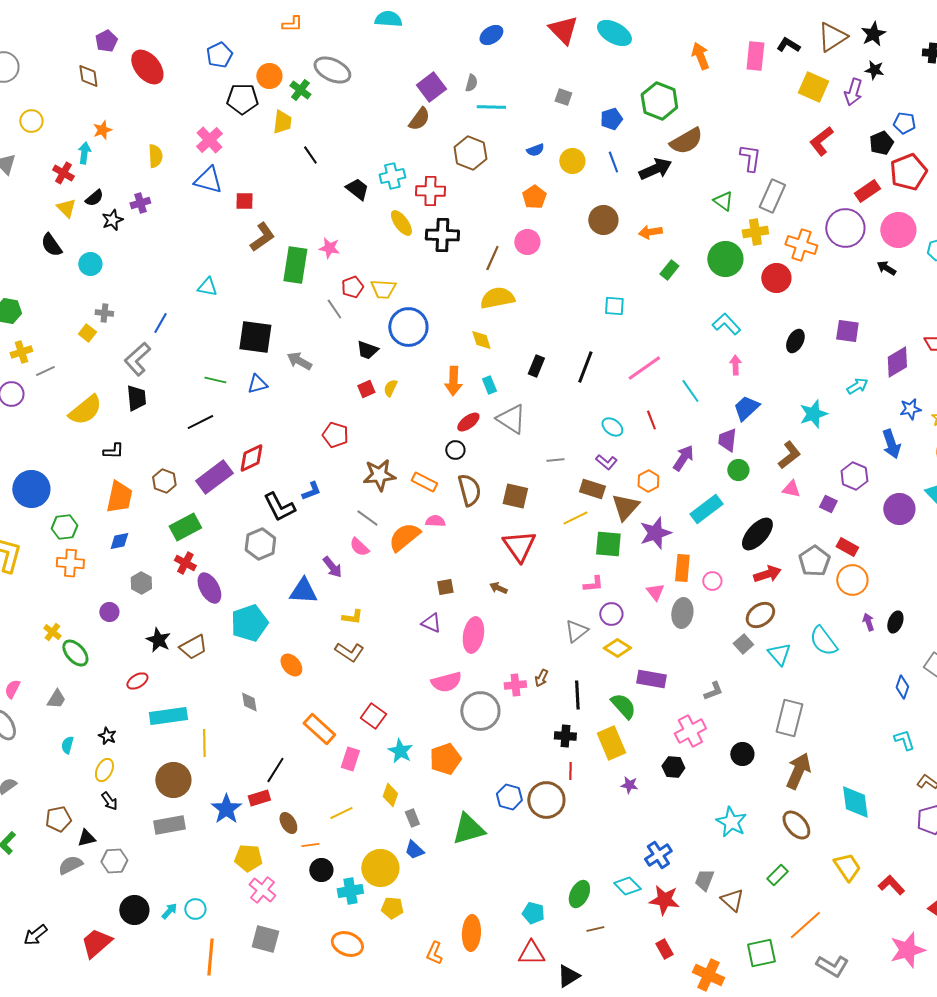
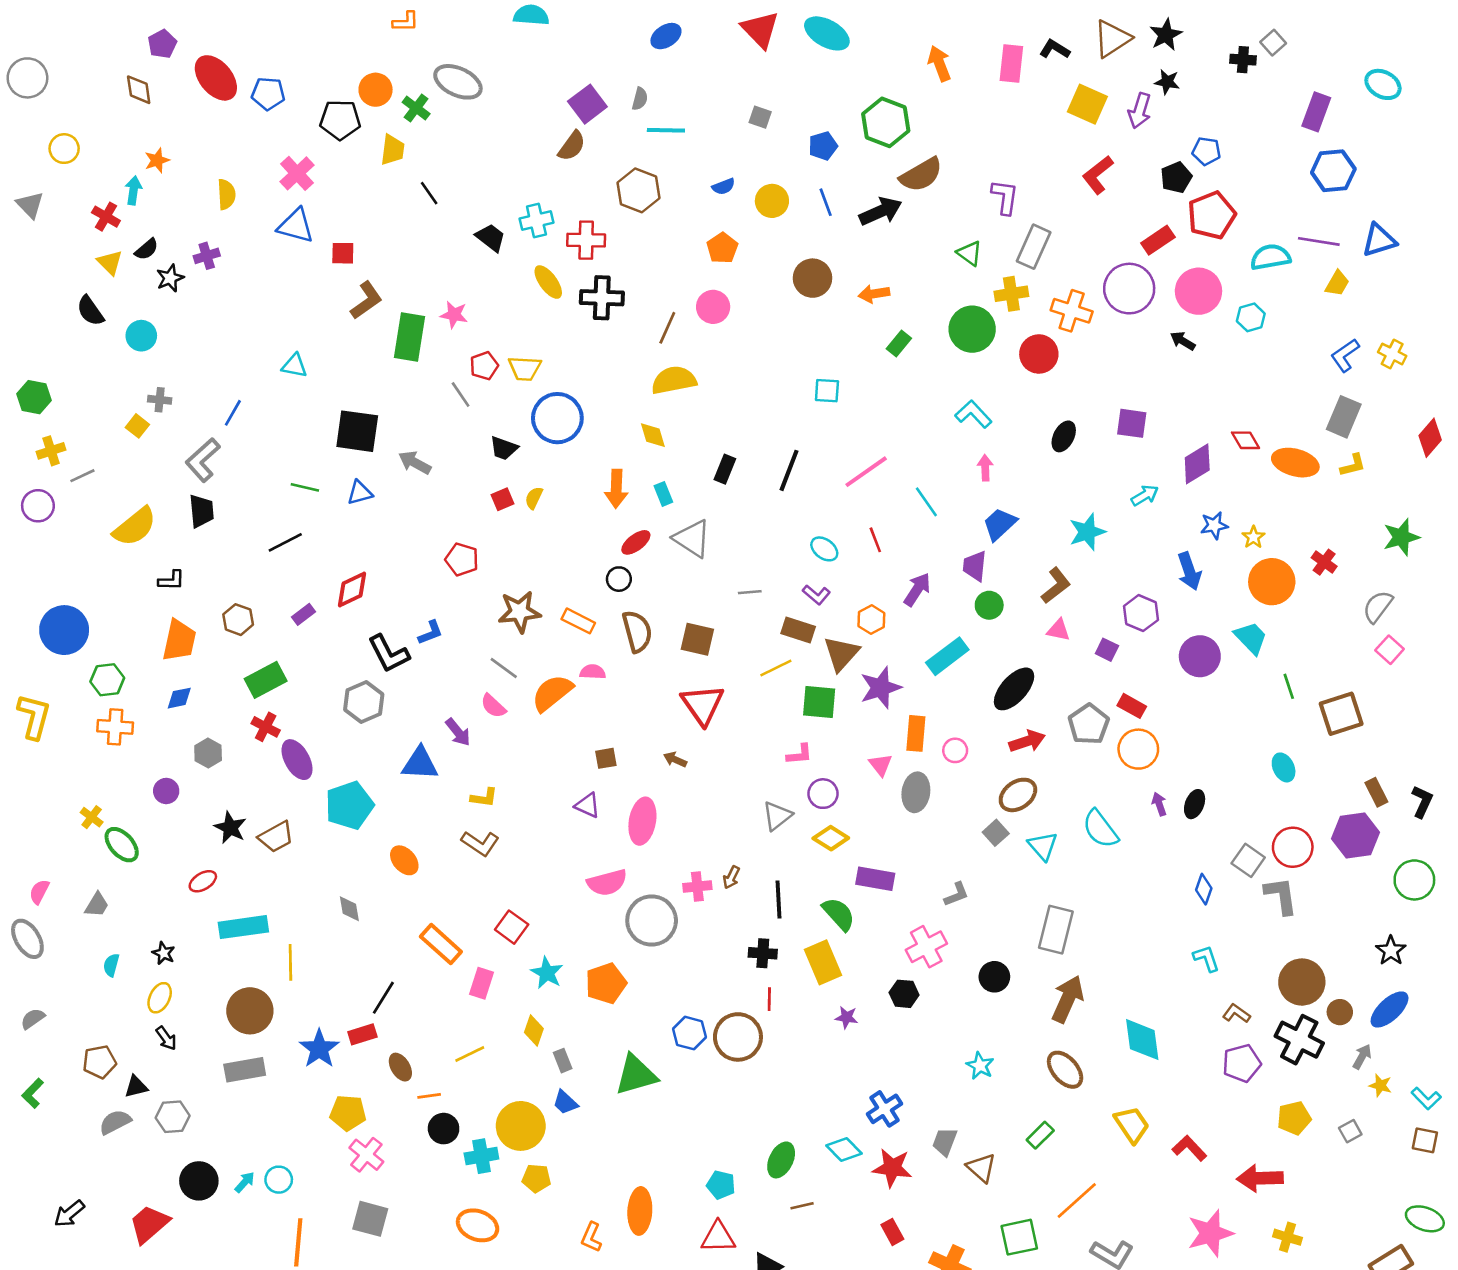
blue pentagon: (219, 55) -> (268, 94), moved, turned 30
purple rectangle: (214, 477) -> (304, 614), size x0.5
cyan star: (731, 822) -> (980, 1066), size x0.7

